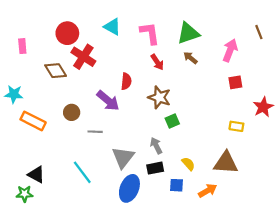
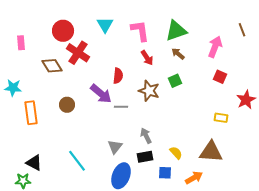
cyan triangle: (112, 27) -> (105, 25), turned 30
red square: (235, 82) -> (220, 77), turned 32
orange rectangle: (33, 121) -> (31, 113), turned 55
green square: (172, 121) -> (175, 81), moved
gray line: (95, 132) -> (121, 107), moved
gray triangle: (123, 157) -> (115, 147), size x0.7

